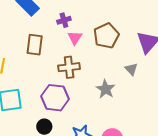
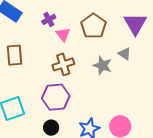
brown rectangle: (35, 45) -> (14, 55), moved
gray star: (106, 89) -> (102, 65), moved

